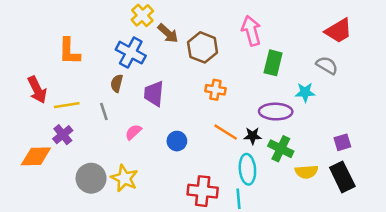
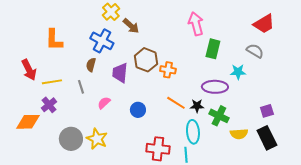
brown hexagon: (203, 47) -> (146, 60), moved

